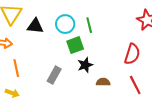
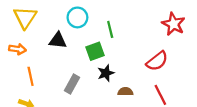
cyan circle: (65, 24) -> (77, 17), moved
black triangle: (35, 26) -> (58, 40), moved
red semicircle: (132, 54) -> (157, 61), turned 35

